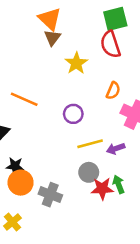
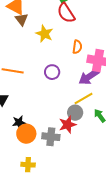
yellow line: (90, 144) -> (83, 98), moved
purple arrow: (116, 149) -> (89, 77), moved, size x1.5
red star: (102, 189) -> (68, 125), moved
yellow cross: (12, 222) -> (28, 165), turned -32

